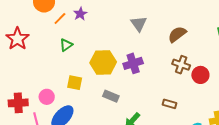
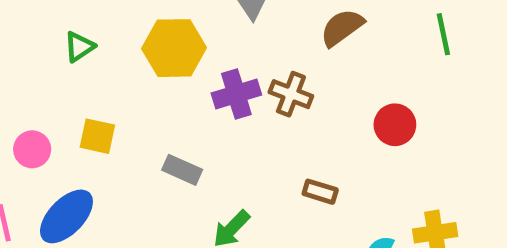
yellow hexagon: (103, 62) -> (174, 48), moved
brown cross: (181, 65) -> (291, 94), moved
pink circle: (47, 97) -> (32, 149), moved

